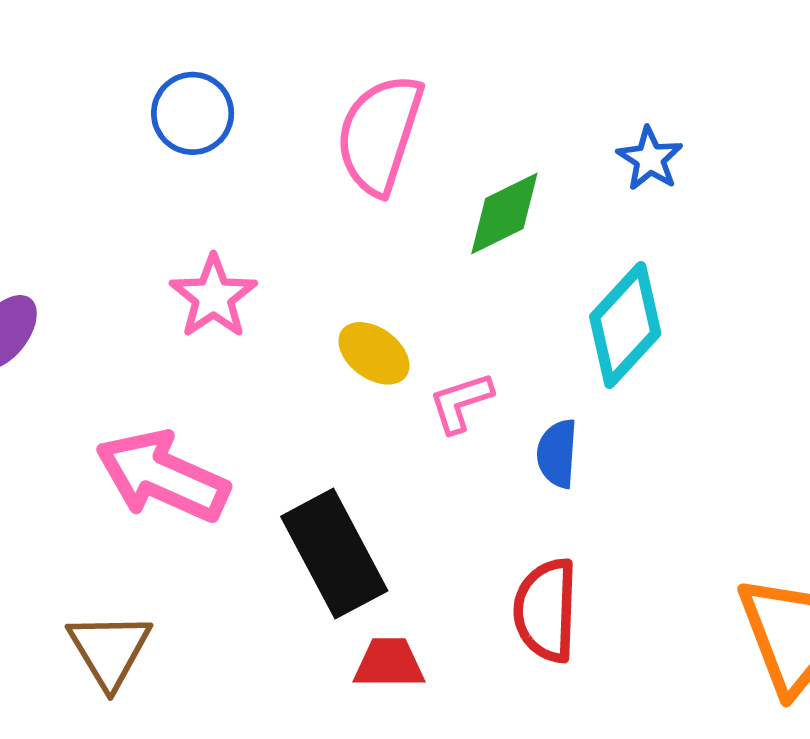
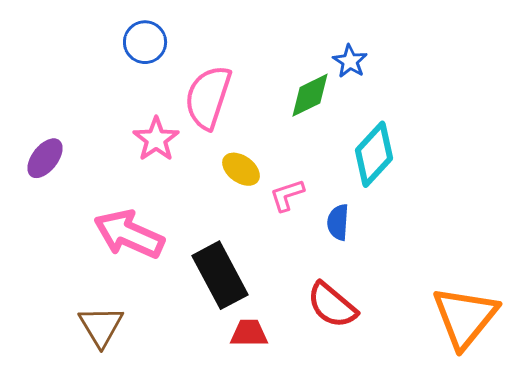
pink semicircle: (380, 134) -> (208, 97), moved
blue star: (650, 159) -> (350, 61), moved
red semicircle: (546, 610) -> (332, 305), turned -52

